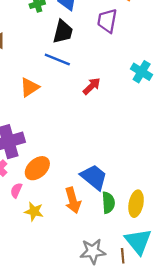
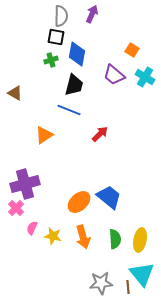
purple trapezoid: (107, 21) -> (114, 75), turned -60
cyan cross: (142, 72) -> (145, 77), moved
orange ellipse: (37, 168) -> (79, 202), moved
blue trapezoid: (94, 177) -> (109, 197), moved
yellow star: (34, 211) -> (53, 236), moved

